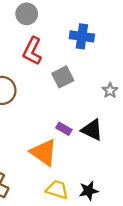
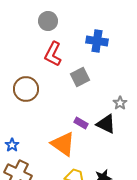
gray star: (110, 90) -> (120, 103), moved

